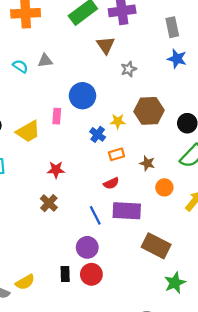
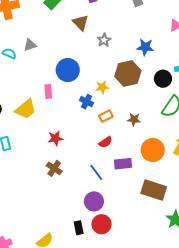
blue star: (177, 59) -> (145, 47), moved
orange circle: (164, 187) -> (153, 150), moved, size x1.5
purple rectangle: (127, 211) -> (123, 164), size x0.7

